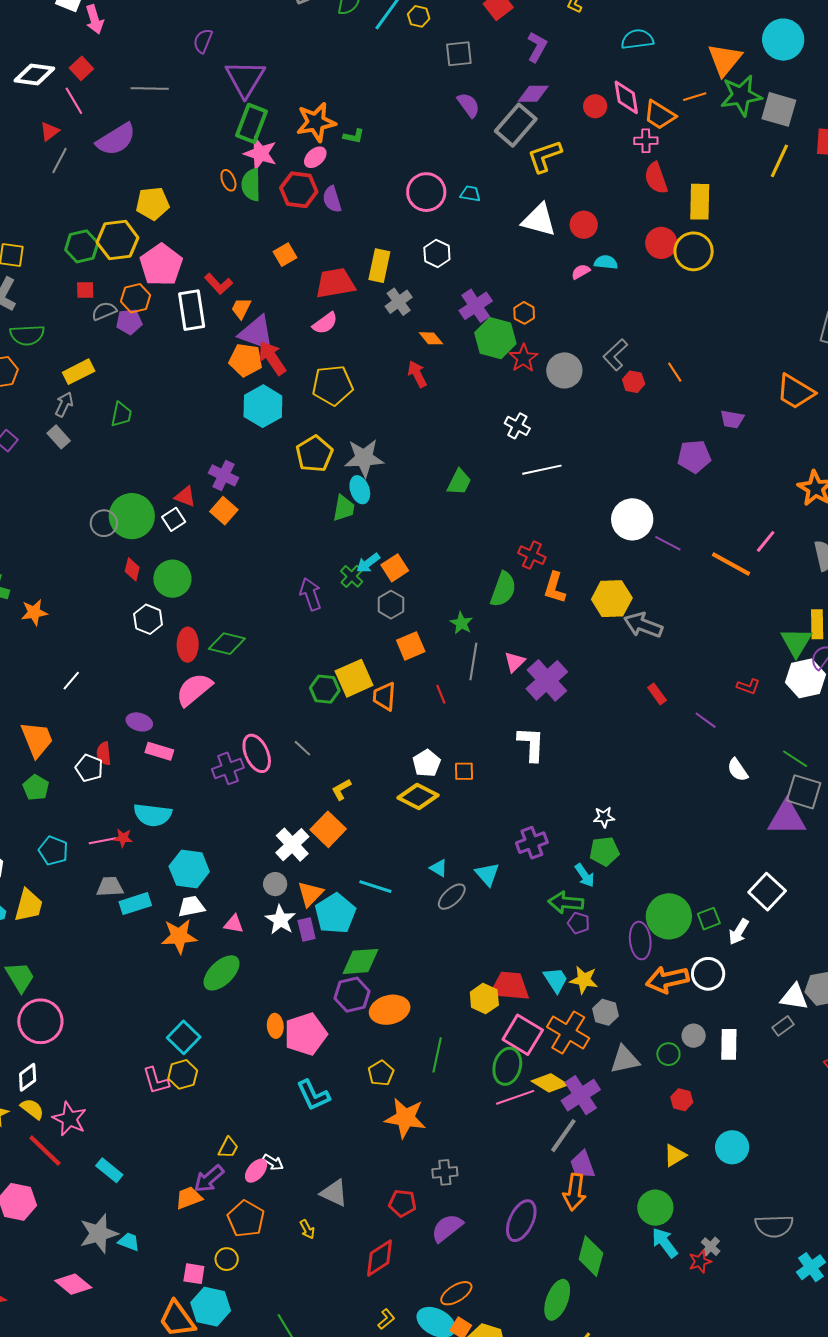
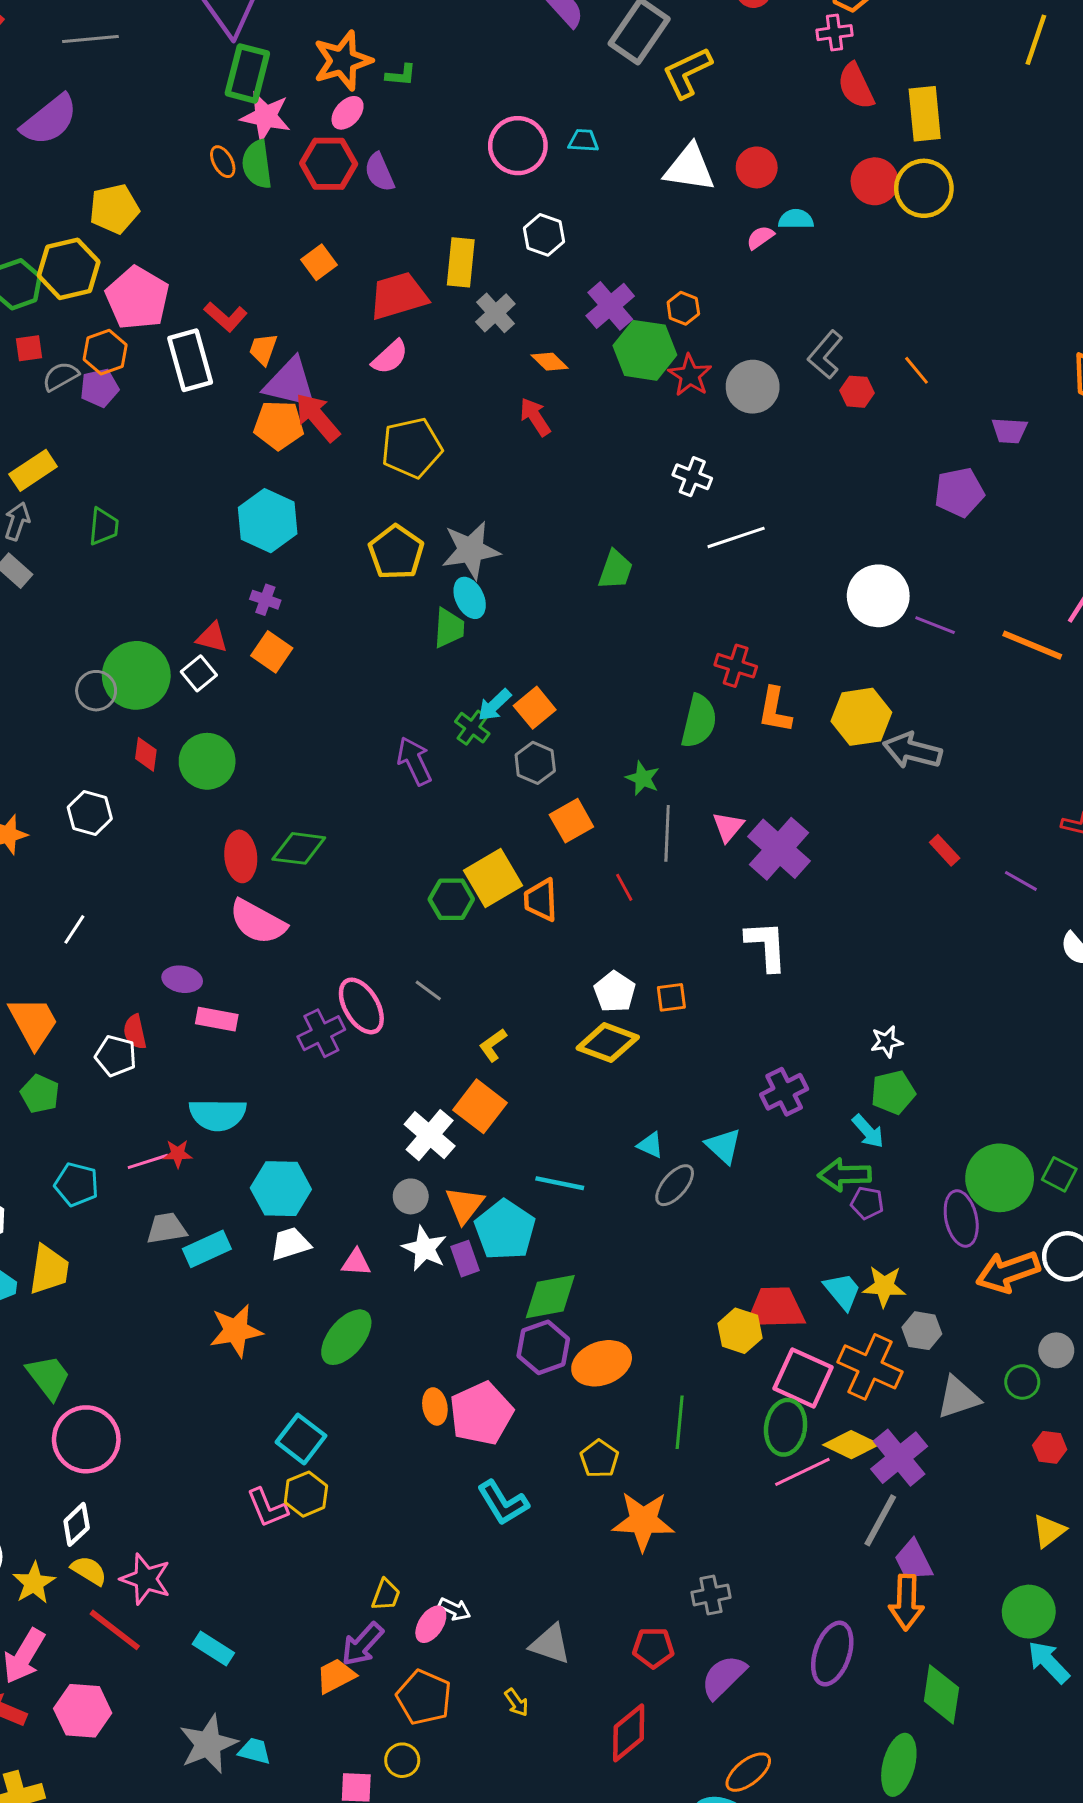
cyan hexagon: (263, 406) -> (268, 521), moved
purple cross: (224, 475) -> (265, 600), size x0.7
white hexagon: (148, 619) -> (90, 813), moved
pink semicircle: (194, 690) -> (258, 922), turned -105
green square: (709, 919) -> (1059, 1174), turned -35
orange star: (179, 936) -> (236, 1331), moved

